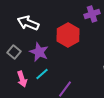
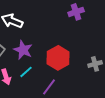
red hexagon: (68, 35) -> (58, 58), moved

